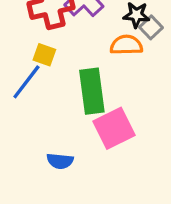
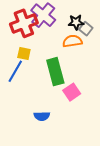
pink square: (114, 128) -> (72, 92), size x0.7

